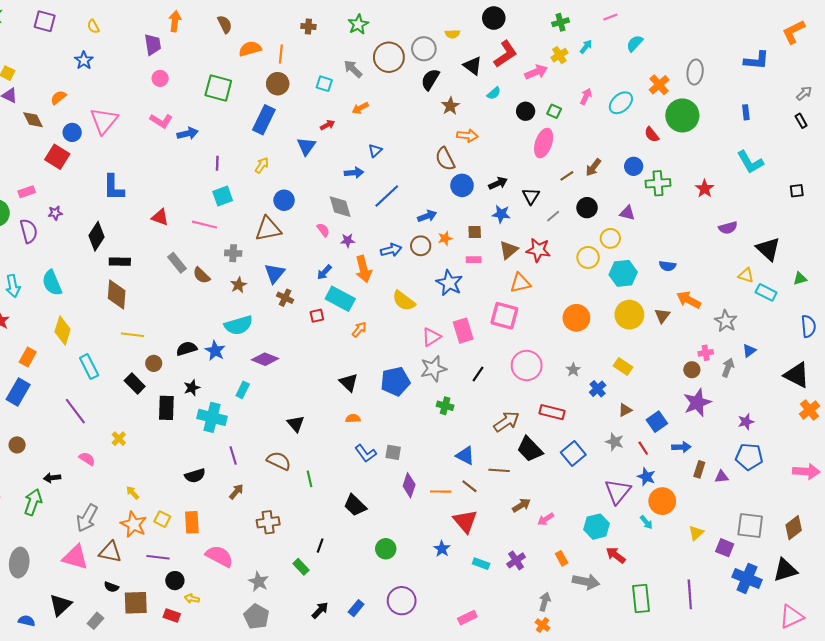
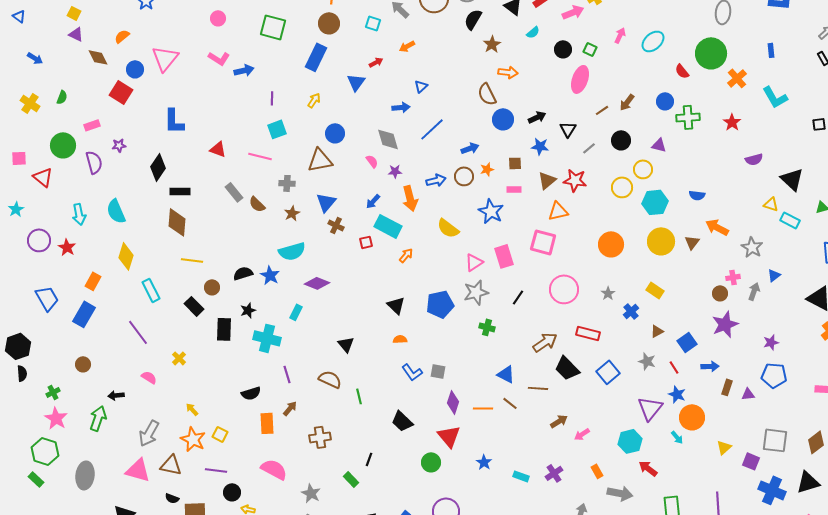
orange cross: (659, 85) -> (737, 78), moved
red triangle: (465, 521) -> (449, 436), moved
orange rectangle: (192, 522) -> (267, 423), moved

